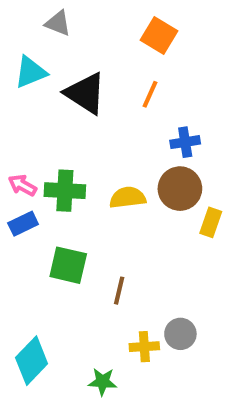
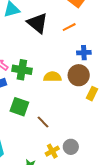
orange line: (150, 94) -> (69, 27), turned 32
brown line: (119, 291) -> (43, 122), turned -64
yellow cross: (144, 347) -> (52, 151), turned -32

